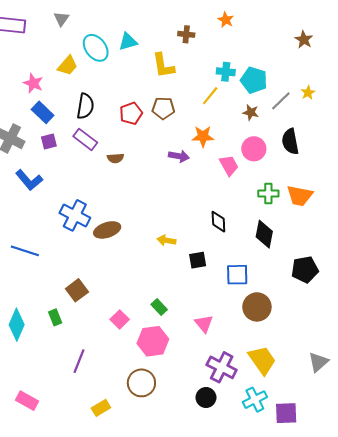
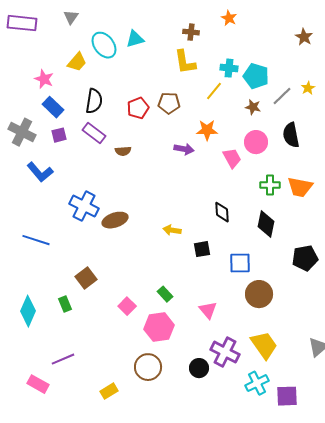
yellow L-shape: (163, 66) -> (185, 62), moved
purple line: (79, 361) -> (63, 359), moved, turned 45
black circle: (206, 398) -> (199, 368), moved

